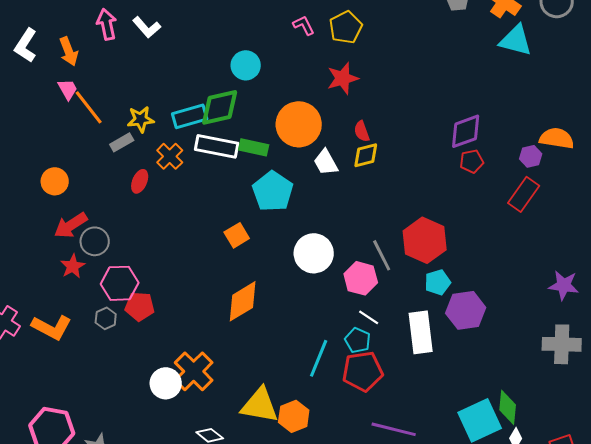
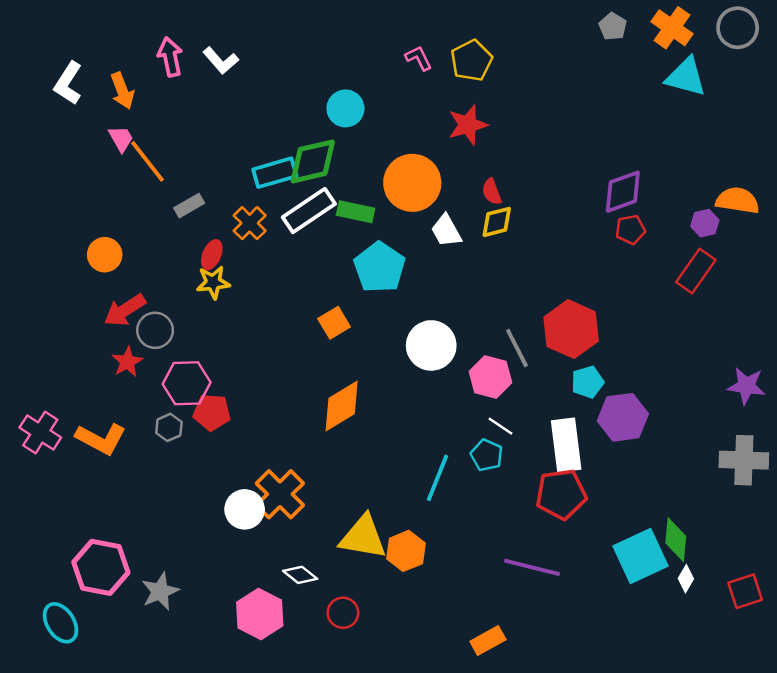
yellow star: (141, 119) -> (213, 282), moved
white rectangle: (217, 146) -> (309, 211), turned -45
red pentagon: (363, 371) -> (561, 494), moved

